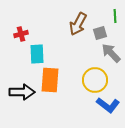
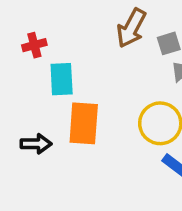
black arrow: (22, 92) -> (36, 144), size x0.7

